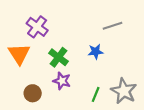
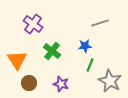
orange triangle: (19, 54) -> (17, 60), moved
purple star: (62, 81) -> (61, 84), moved
green line: (96, 94) -> (90, 65), moved

